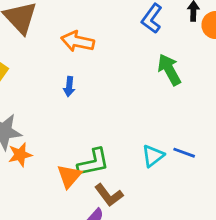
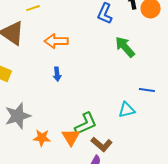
blue line: (184, 153) -> (147, 90), moved
orange star: (20, 155) -> (42, 138), moved, turned 30
cyan triangle: (153, 156) -> (127, 110), turned 36

